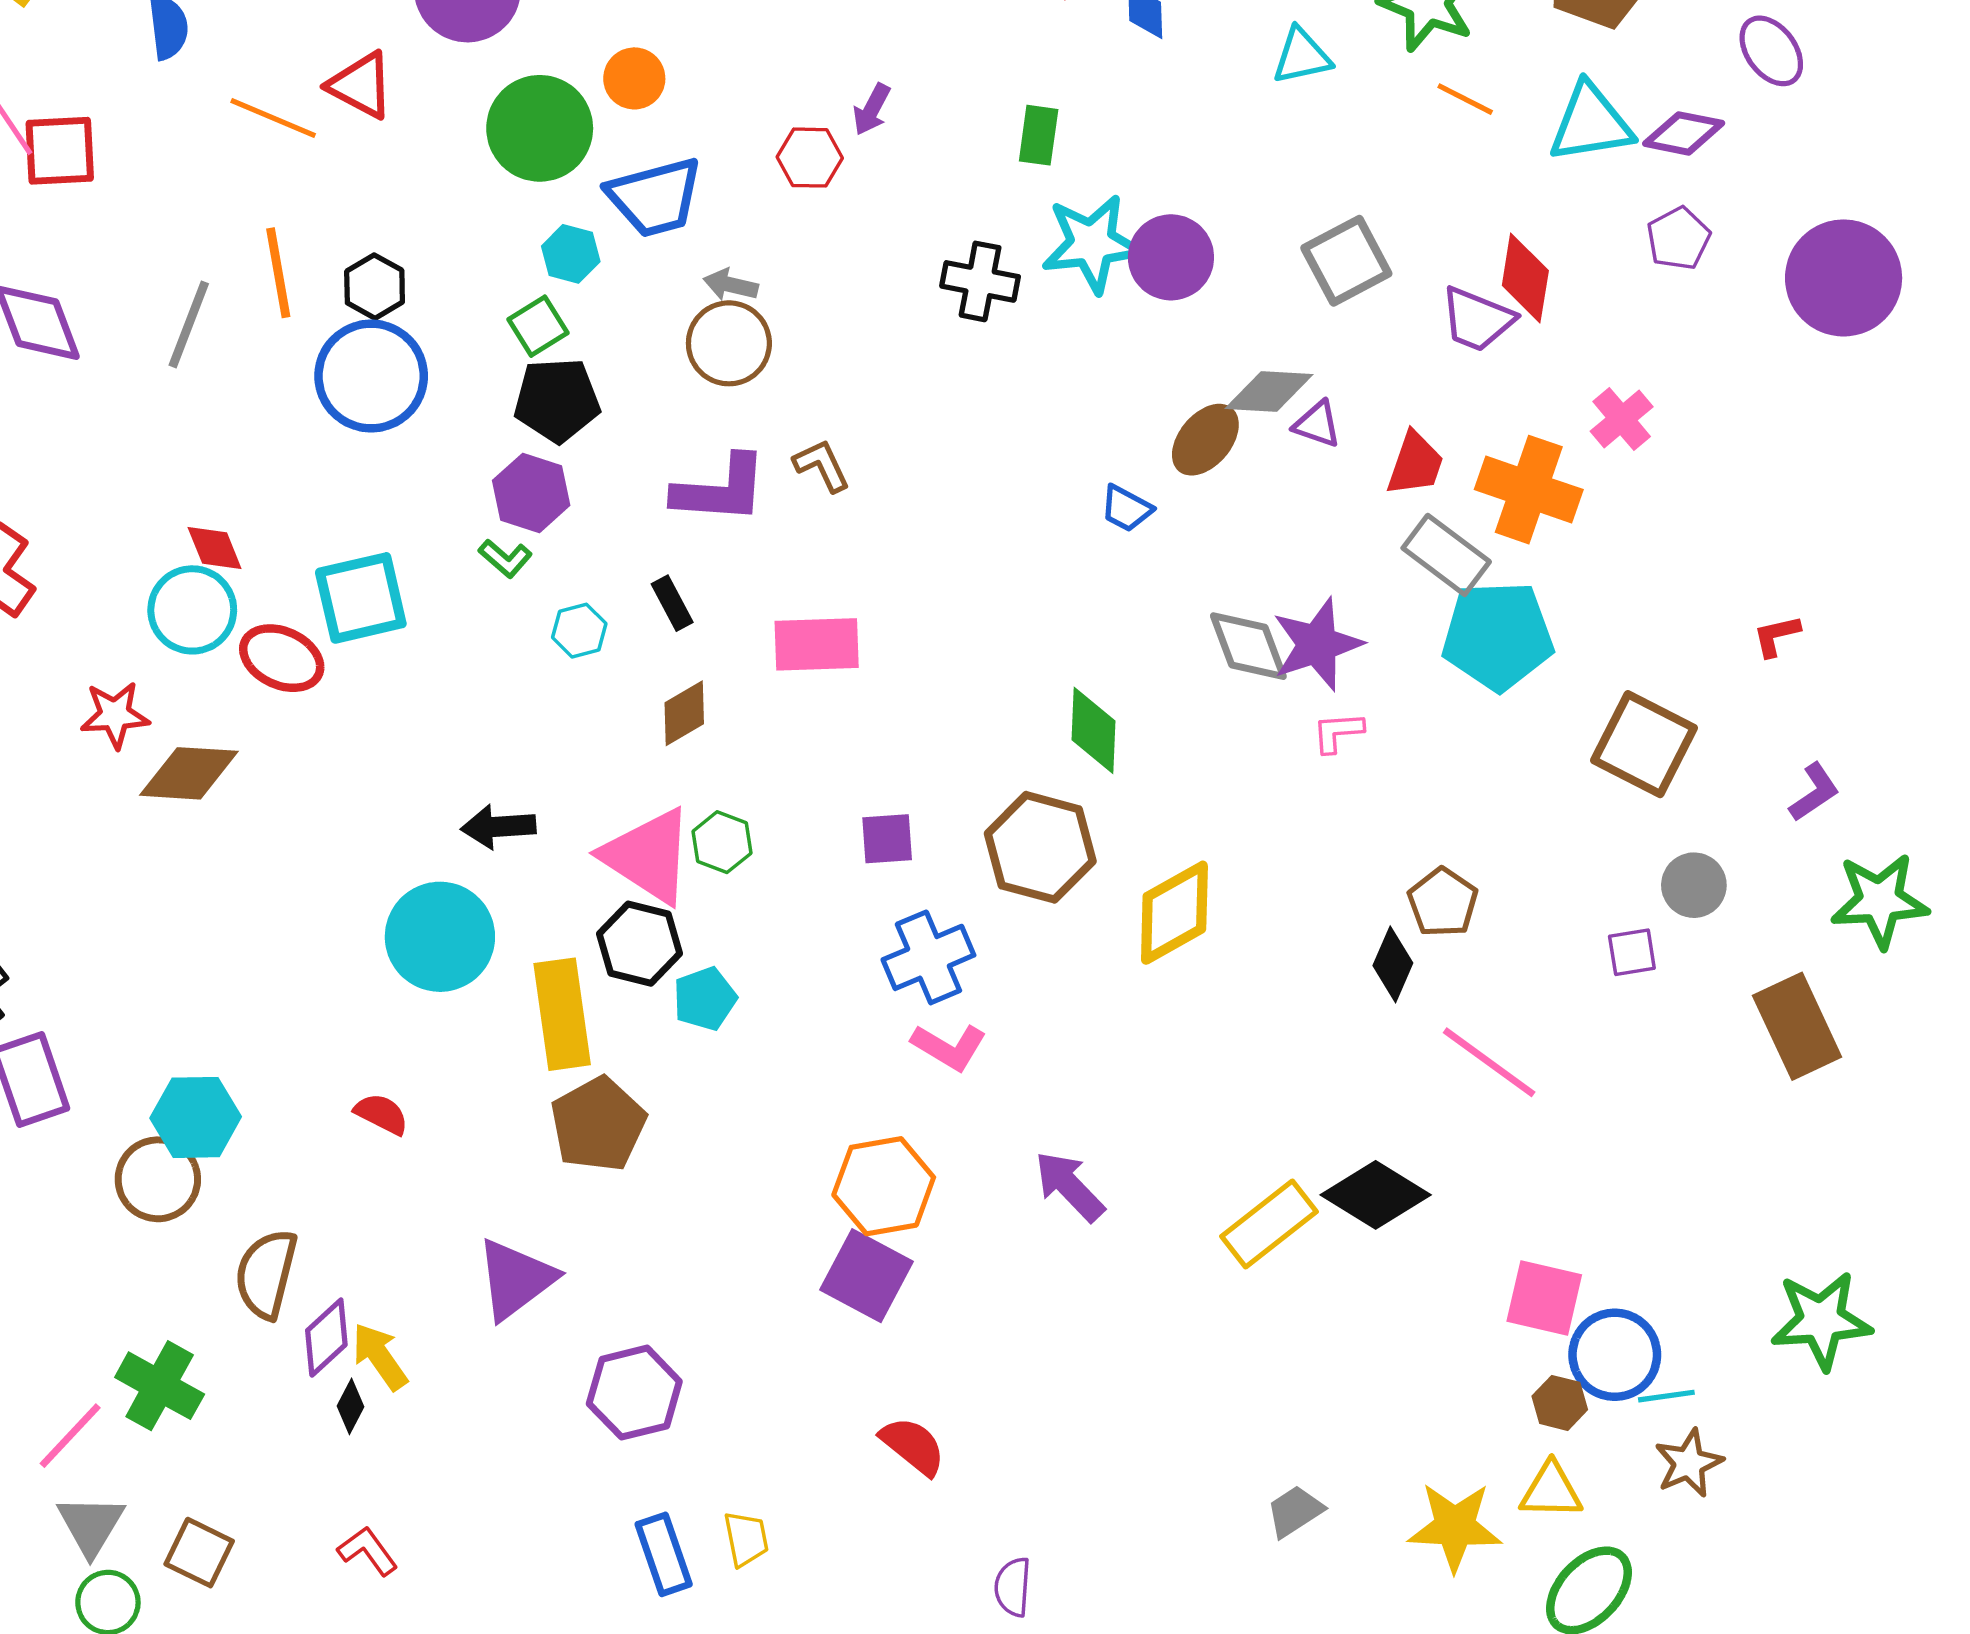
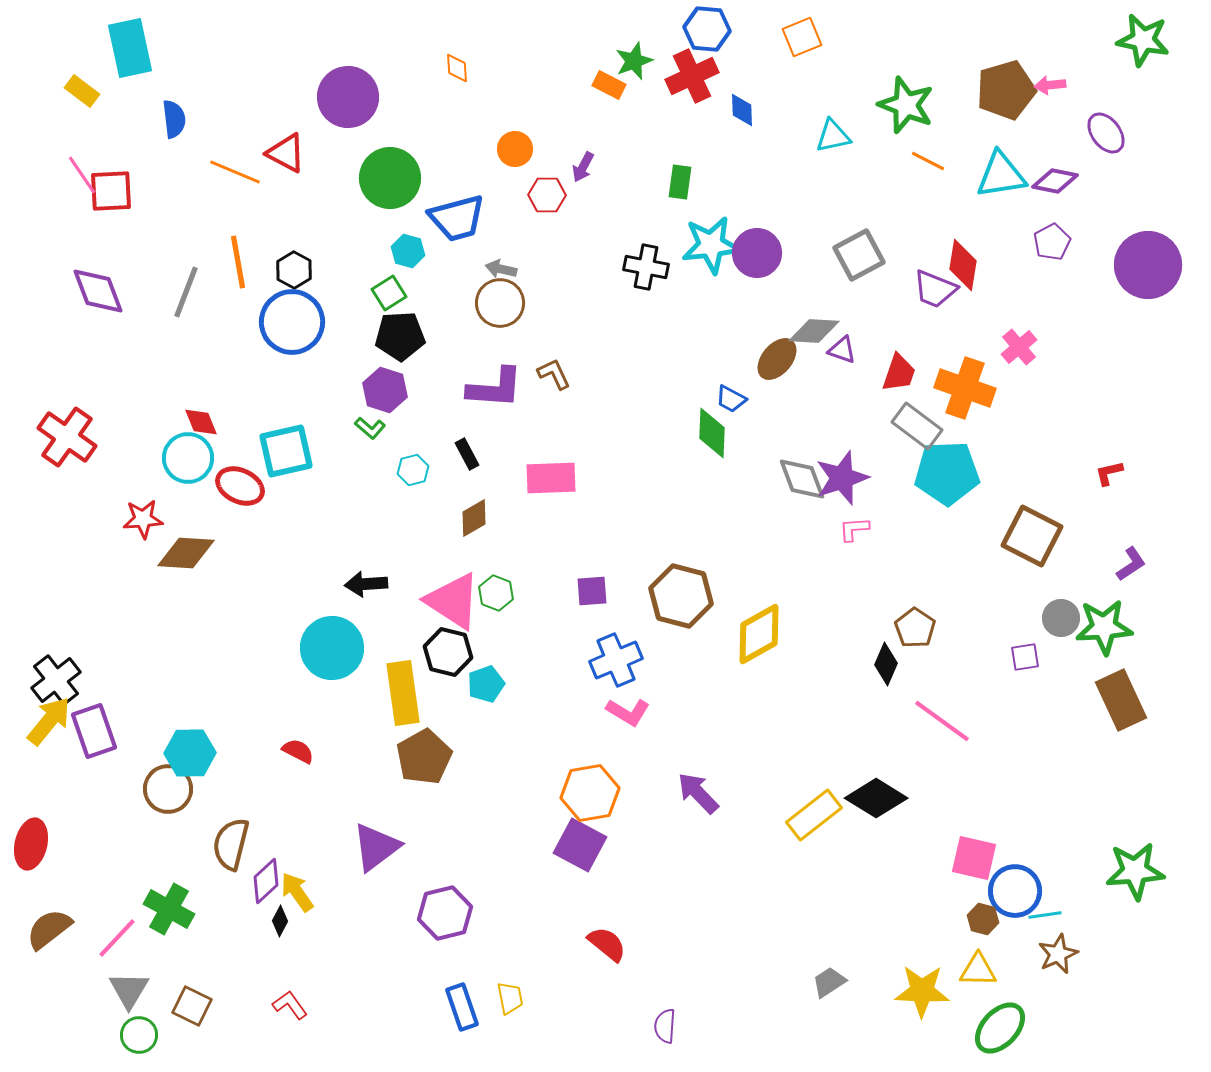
orange circle: (634, 78) -> (515, 149), moved
green diamond: (1094, 730) -> (712, 433), moved
green star: (1880, 901) -> (1104, 627), moved

